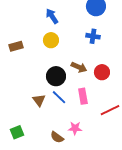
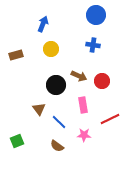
blue arrow: (52, 16) -> (43, 24), moved, turned 56
blue line: (59, 97) -> (59, 122), moved
pink star: (75, 128) -> (84, 135), moved

